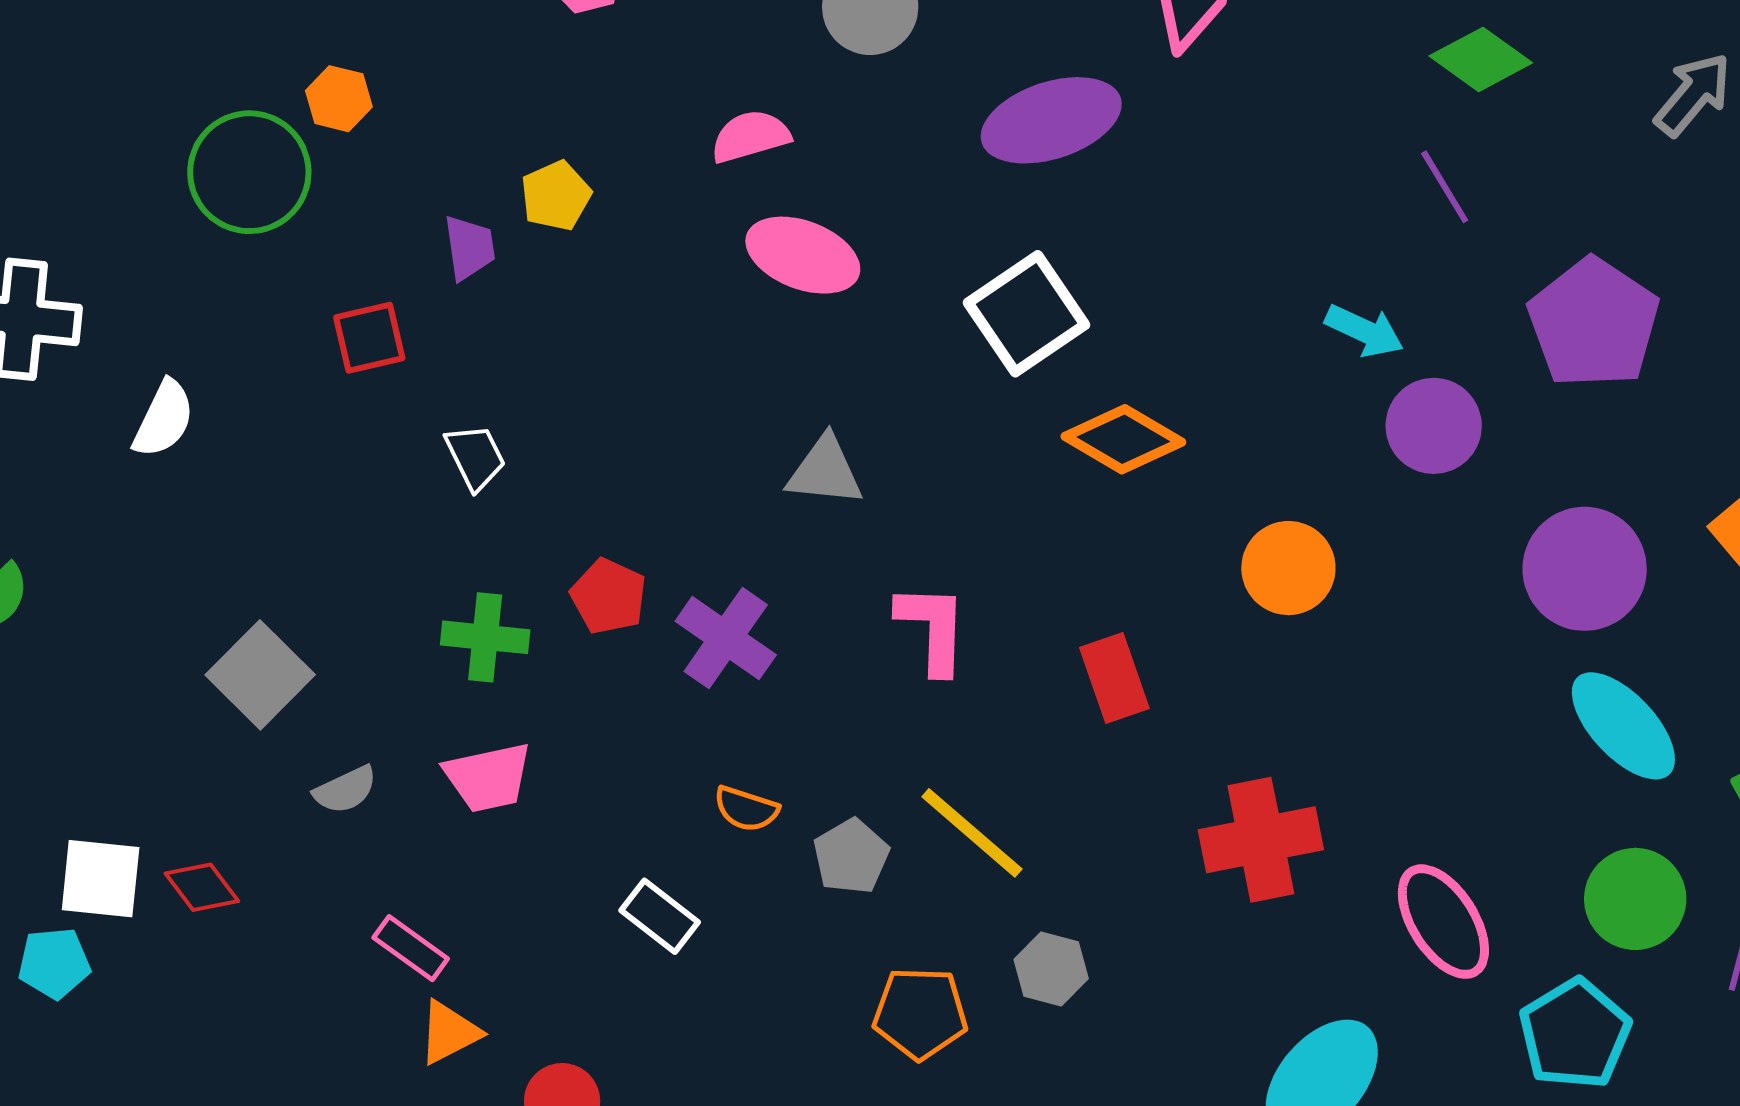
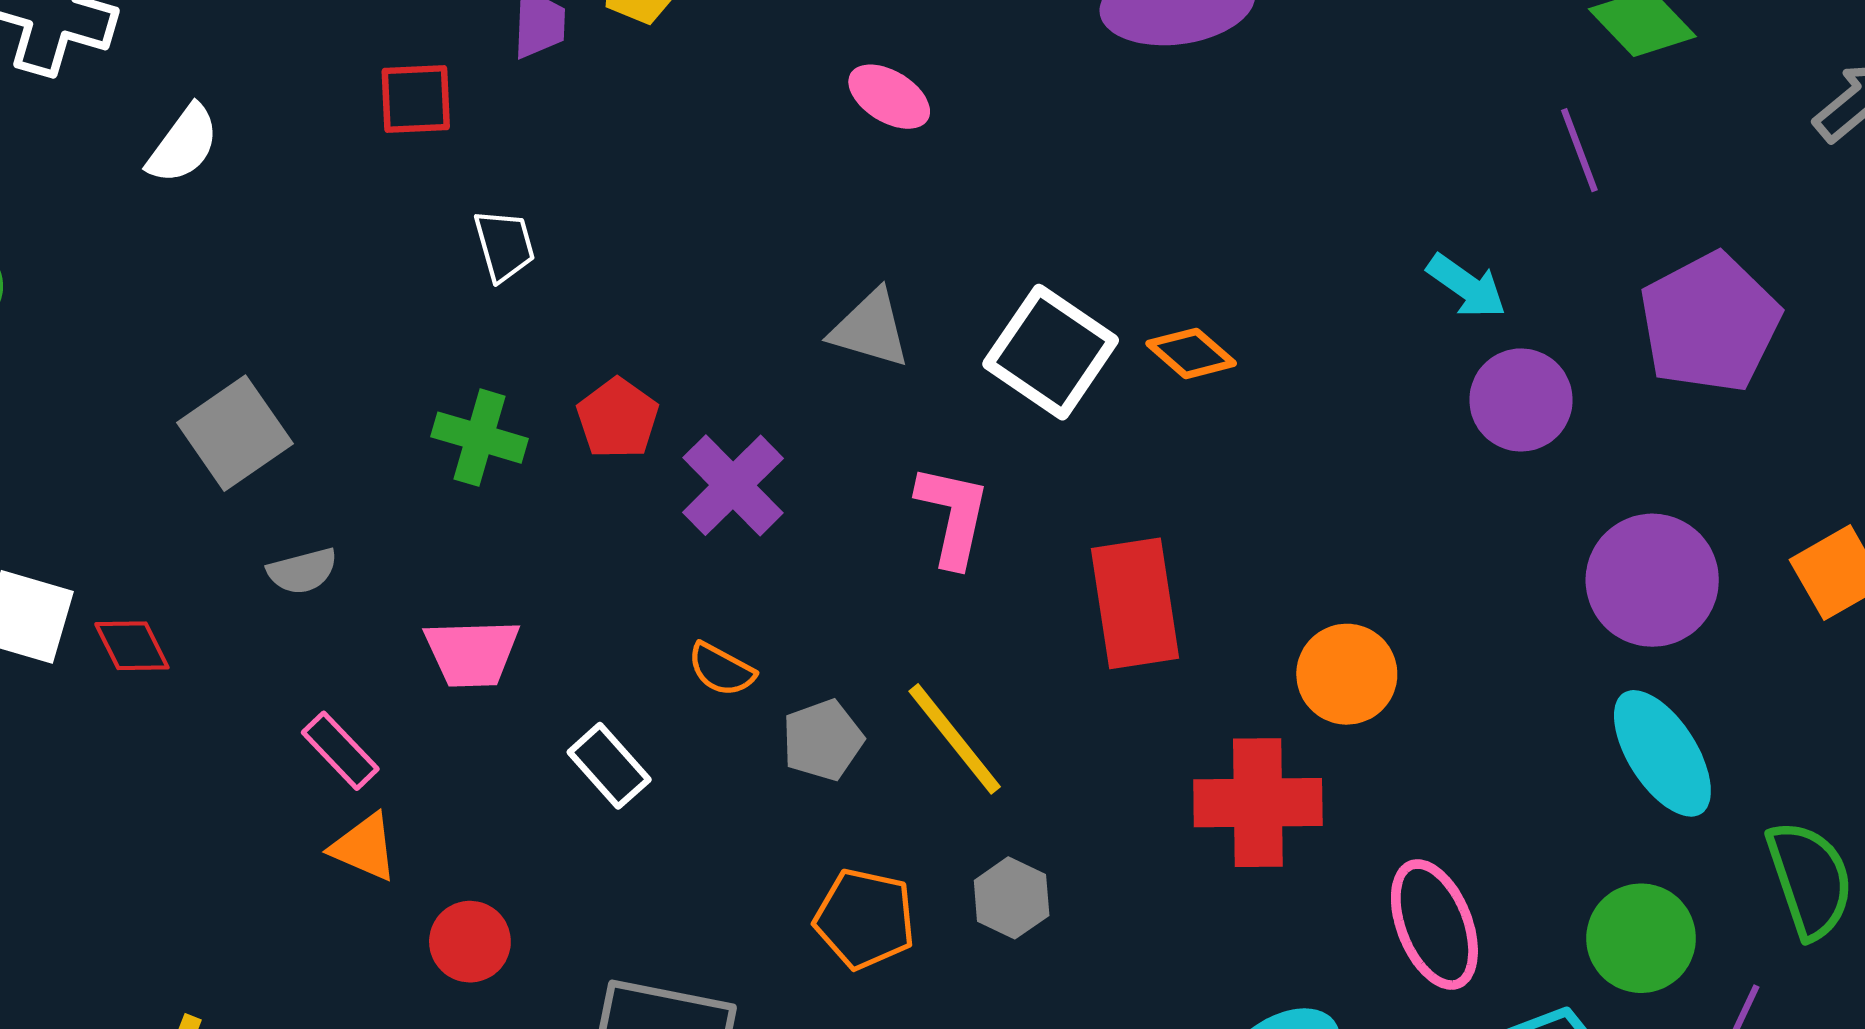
pink ellipse: (803, 255) -> (889, 97), size x0.7
white square: (1027, 314) -> (1051, 352), moved, turned -32
orange diamond: (1123, 439) -> (1191, 353), size x0.7
orange circle: (1288, 568) -> (1347, 674), moved
red rectangle: (1114, 678) -> (1135, 603), size x1.4
pink trapezoid: (488, 777) -> (472, 653), moved
orange triangle: (449, 1033) -> (364, 847), turned 40

